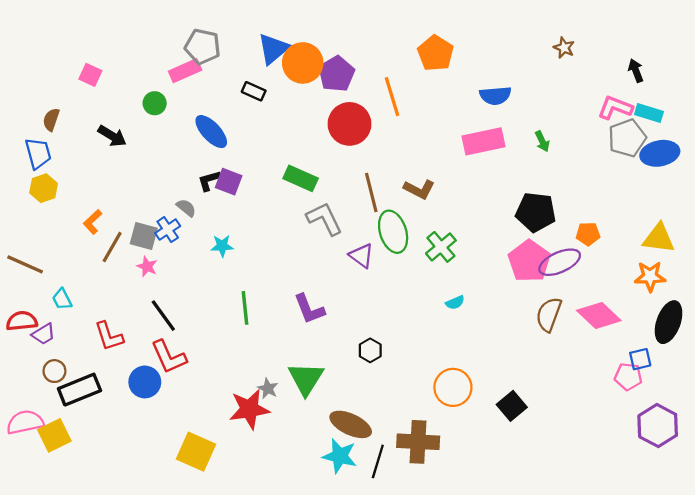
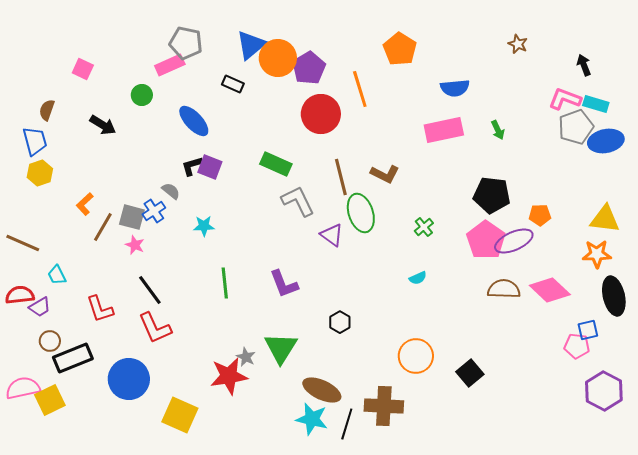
green cross: (441, 247) -> (424, 227), moved, size x0.7
brown semicircle: (549, 314) -> (504, 289), turned 72
black ellipse: (669, 322) -> (614, 296), turned -33
blue circle: (145, 382) -> (129, 379), moved, size x1.4

